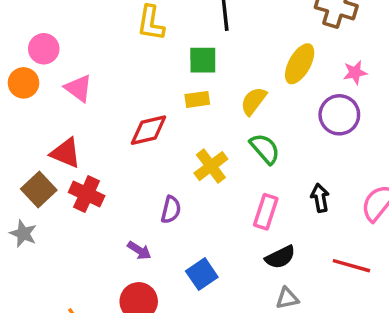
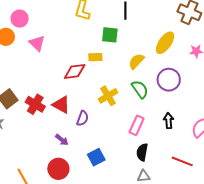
yellow rectangle: (197, 99) -> (95, 57), moved
purple circle: (339, 115) -> (169, 80), moved
red triangle: (66, 153) -> (61, 105), moved
black semicircle: (280, 257) -> (142, 152), turned 120

